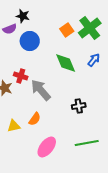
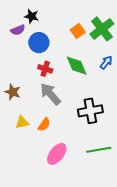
red cross: (21, 76) -> (45, 69), moved
black cross: (79, 106) -> (90, 111), size x1.6
yellow triangle: (14, 126) -> (22, 122), moved

